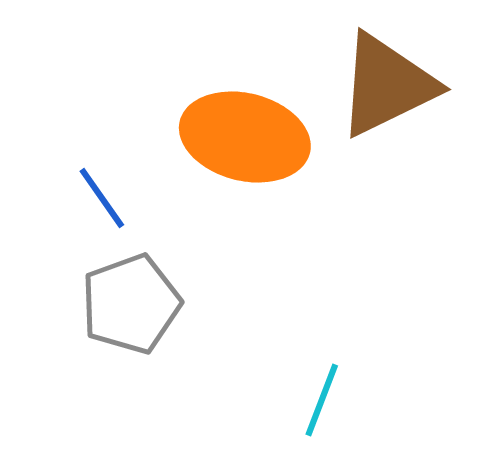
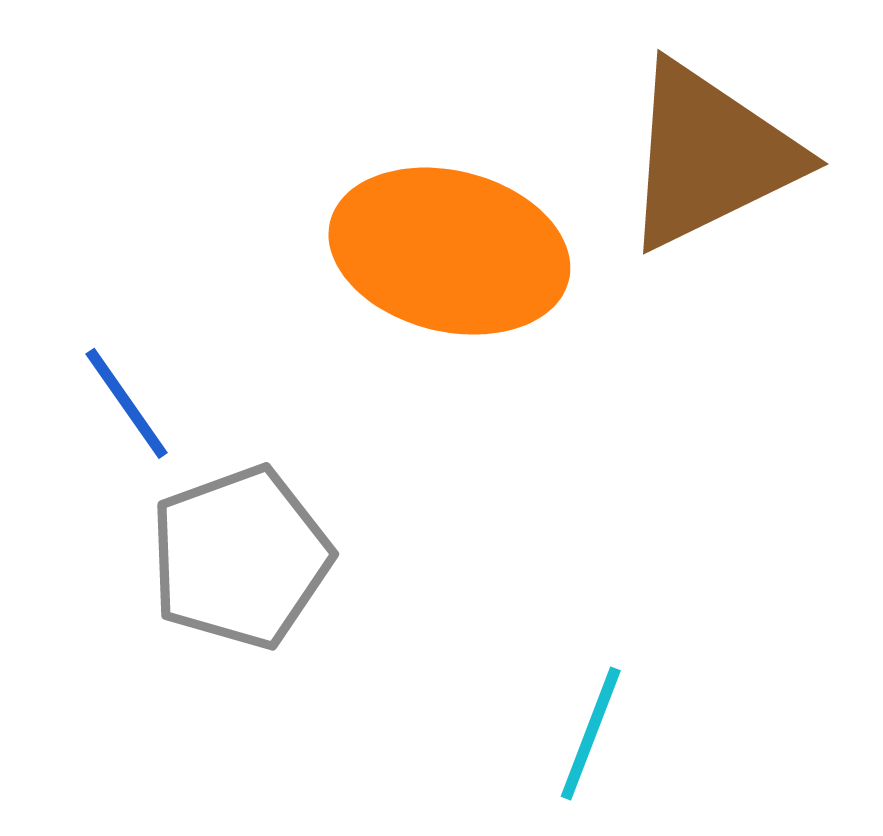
blue line: (102, 198) -> (127, 403), moved

